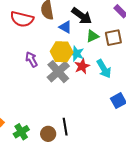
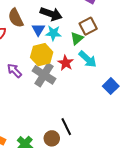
blue triangle: (65, 27) -> (38, 29), turned 48
green triangle: (92, 36) -> (77, 38), moved
cyan star: (76, 54) -> (53, 33), moved

